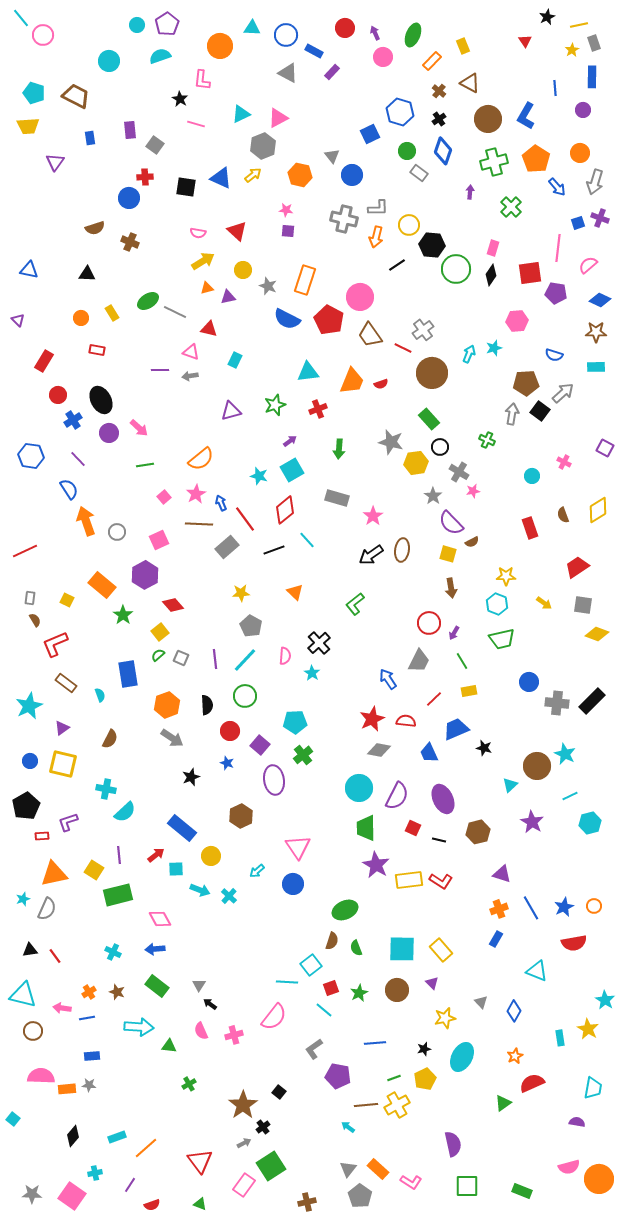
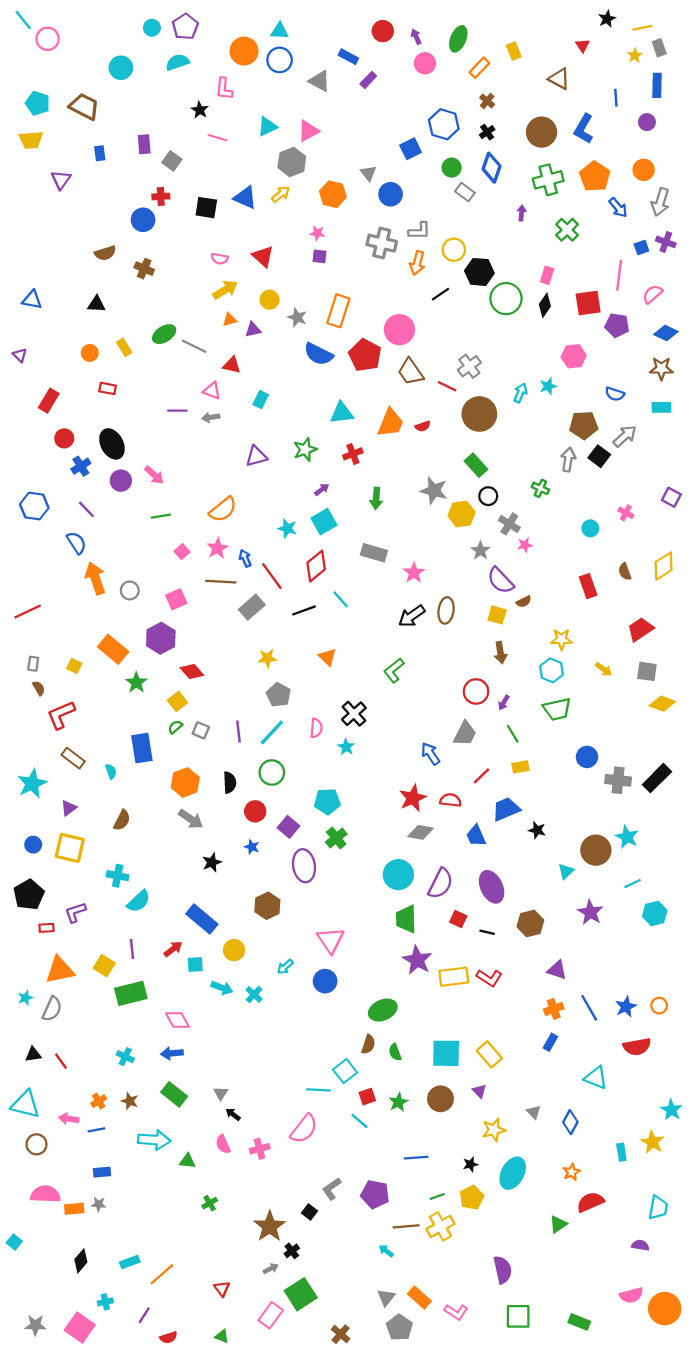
blue circle: (286, 35) -> (280, 60), moved
brown triangle: (470, 83) -> (559, 79), moved
gray L-shape: (314, 1049) -> (332, 1189), moved
red triangle: (200, 1161) -> (222, 1289), size x0.6
brown cross: (307, 1202) -> (341, 1334), turned -36

